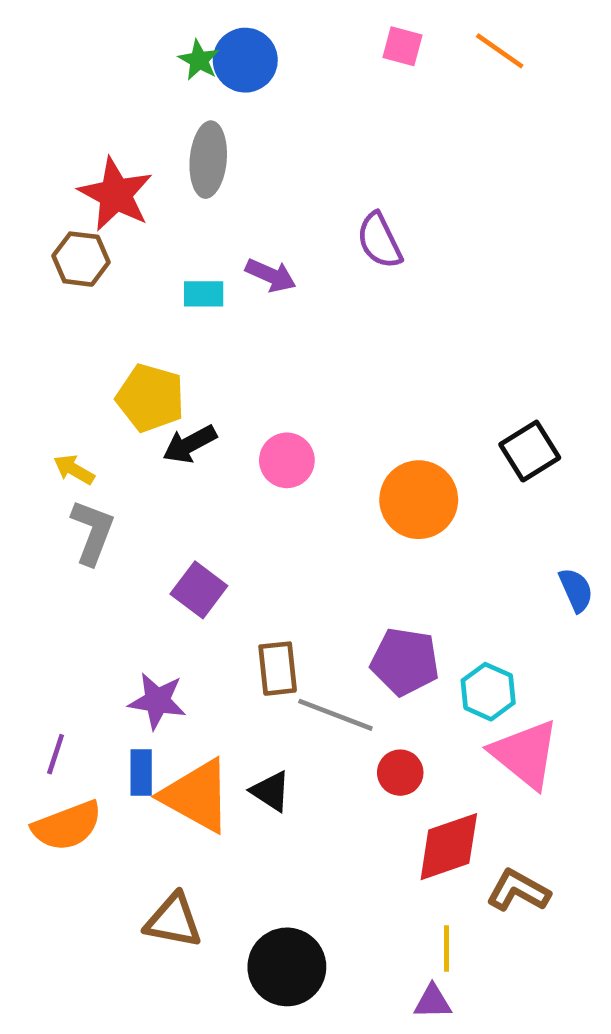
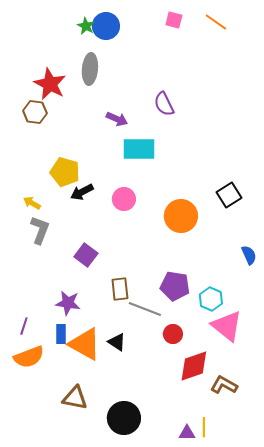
cyan rectangle: (204, 294) -> (139, 149), moved, size x1.8
yellow line: (446, 948) -> (204, 427), moved

